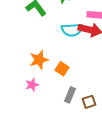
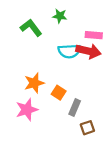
pink star: (32, 85) -> (27, 110), size x1.5
gray rectangle: (70, 95) -> (75, 107), moved

